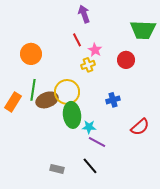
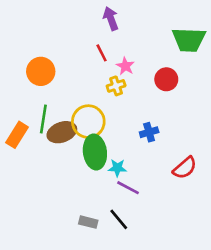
gray rectangle: (57, 169) -> (88, 222), moved

